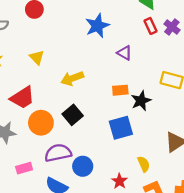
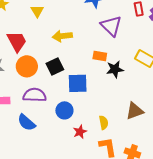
purple triangle: (124, 53) -> (111, 26), size x1.6
red trapezoid: (22, 98) -> (17, 41), turned -100
blue square: (121, 128) -> (78, 83), moved
blue circle: (83, 166) -> (64, 110), moved

